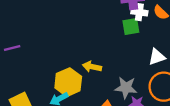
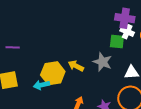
purple line: (12, 48) -> (13, 47), moved
gray star: (126, 88) -> (102, 62), moved

